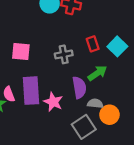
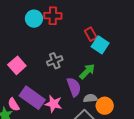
red rectangle: (93, 44) -> (91, 34), moved
pink square: (21, 52) -> (17, 65), turned -36
purple rectangle: (31, 91) -> (32, 98), turned -40

